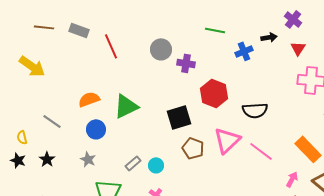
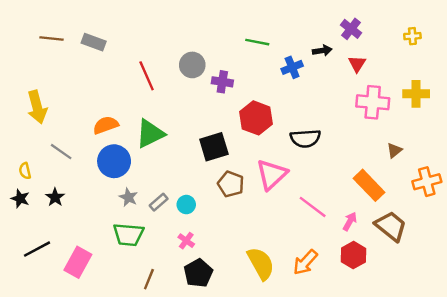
red line: (111, 46) -> (147, 76), moved
yellow arrow: (32, 66) -> (37, 107), moved, turned 40
blue circle: (96, 129) -> (114, 161), size x1.4
pink line: (261, 151) -> (313, 207), moved
gray star: (88, 159) -> (128, 197), moved

